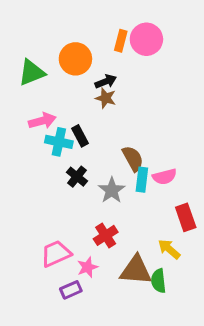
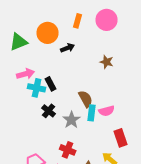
pink circle: (146, 39) -> (107, 20), moved
brown star: (106, 98) -> (107, 62), moved
red cross: (106, 235) -> (68, 150), turned -35

